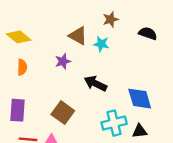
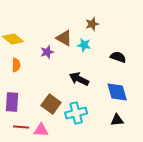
black semicircle: (148, 33) -> (118, 57), moved
purple star: (63, 61) -> (47, 52), moved
cyan cross: (114, 123) -> (76, 113), moved

